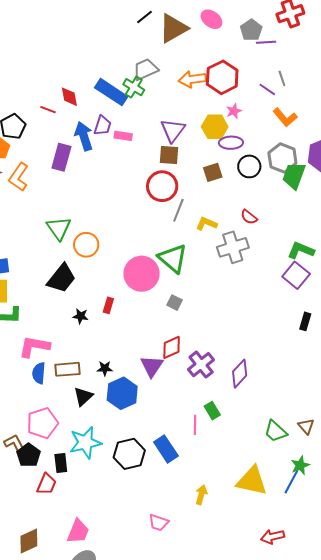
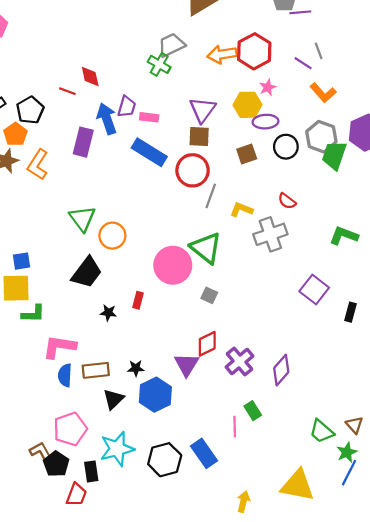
blue rectangle: (111, 92) -> (149, 152), moved
purple square: (296, 275) -> (314, 289), moved
green star: (300, 465) -> (347, 452), moved
blue line: (291, 482) -> (349, 473), moved

